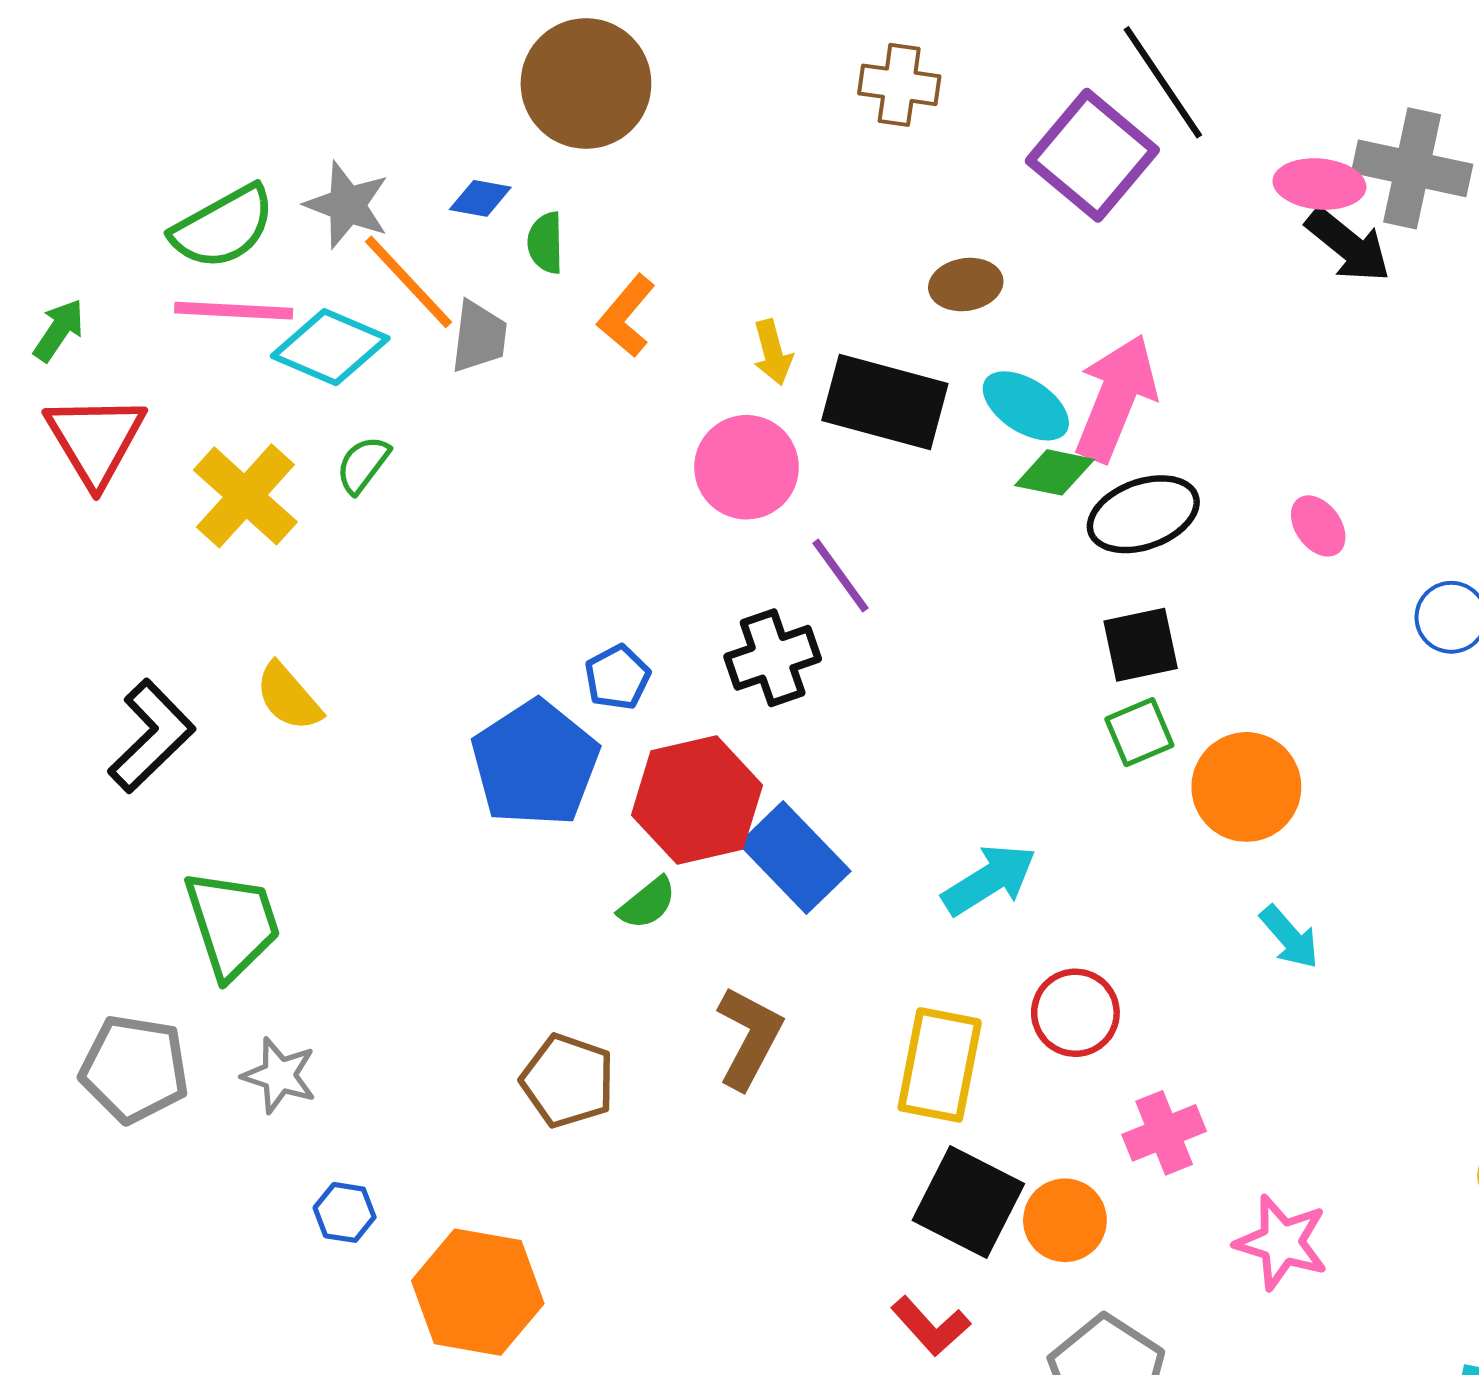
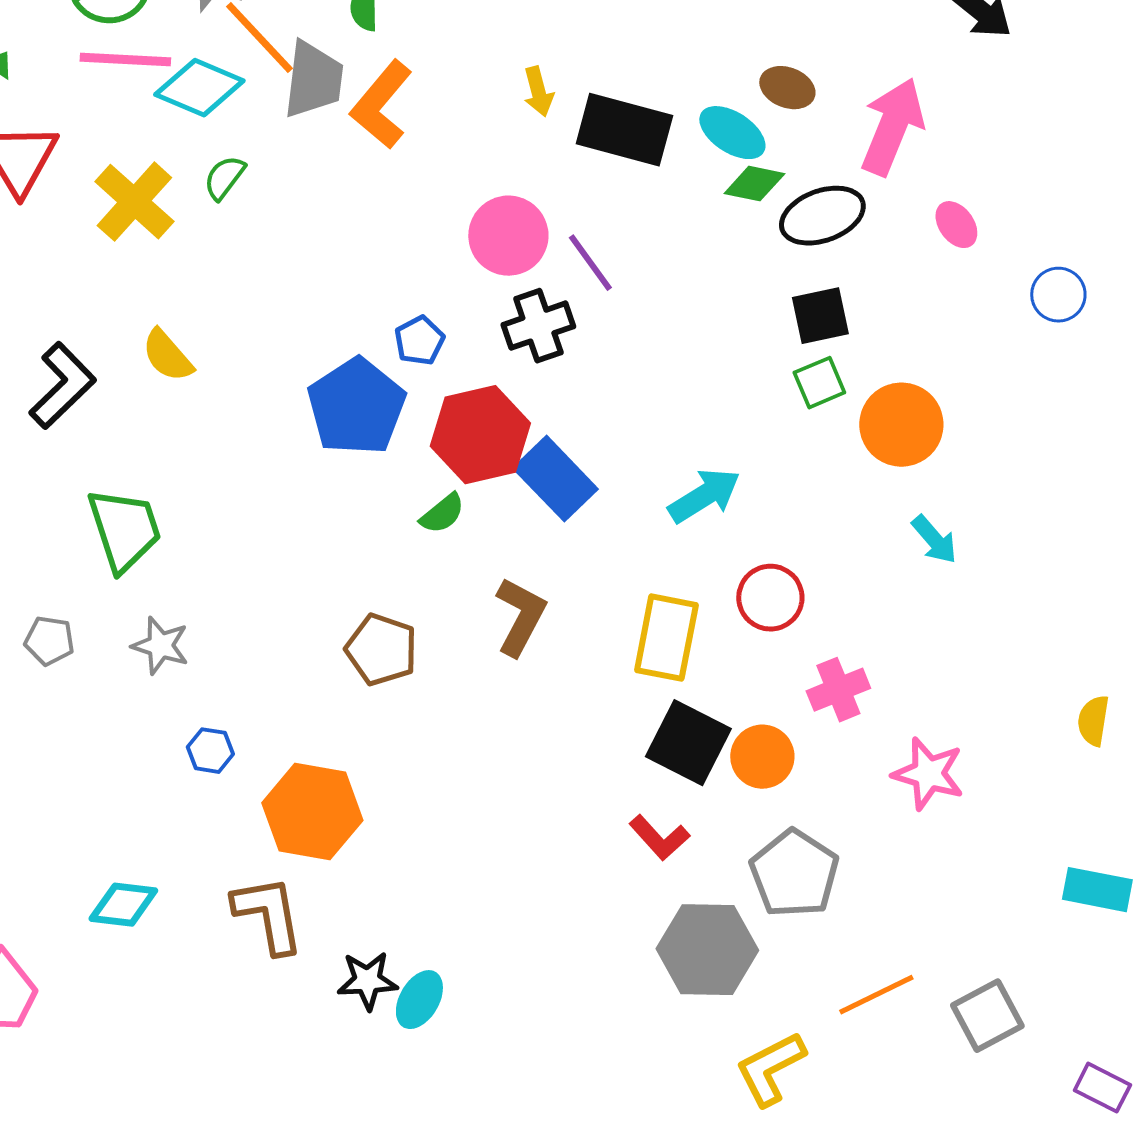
brown ellipse: (966, 285) -> (787, 88), moved, turned 30
orange L-shape: (626, 316) -> (381, 105), moved, size x1.4
gray trapezoid: (479, 337) -> (313, 80), size x1.4
pink arrow: (1116, 398) -> (892, 127), moved
pink circle: (747, 467) -> (508, 236), moved
gray pentagon: (134, 1069) -> (49, 641), size x0.6

